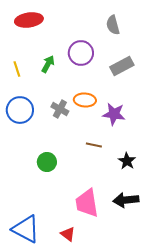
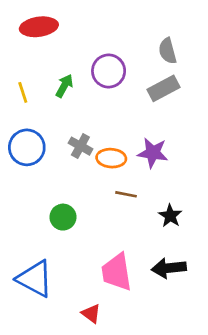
gray semicircle: (113, 25) -> (168, 51), moved
orange ellipse: (85, 100) -> (111, 158), moved
blue triangle: (26, 229) -> (35, 279), moved

